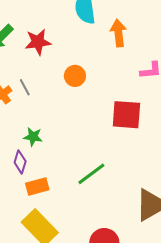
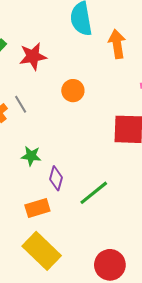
purple diamond: (20, 162) -> (56, 178), moved

